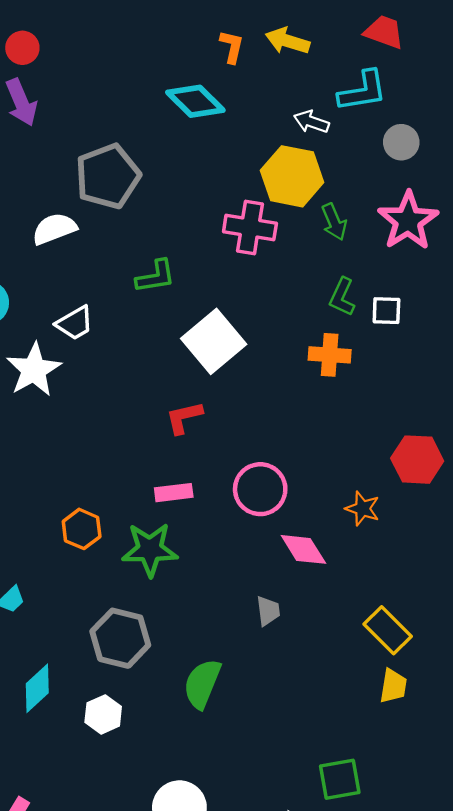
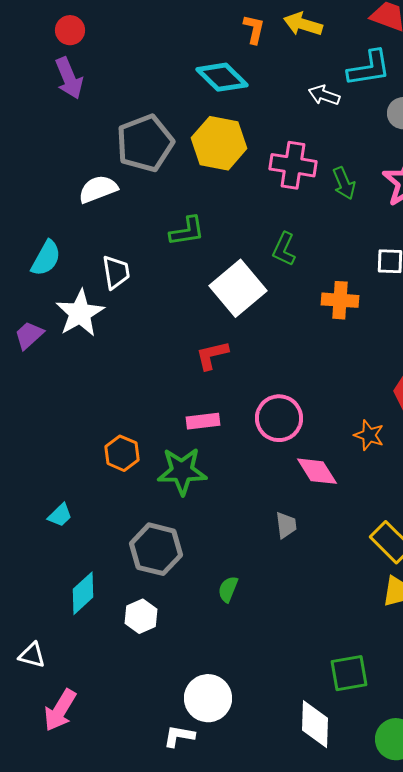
yellow hexagon: (292, 176) -> (219, 143), moved
pink cross: (250, 228) -> (293, 165), moved
green L-shape: (342, 297) -> (284, 249), moved
white trapezoid: (75, 323) -> (116, 272), turned -69
green semicircle: (202, 684) -> (228, 589), size x0.6

